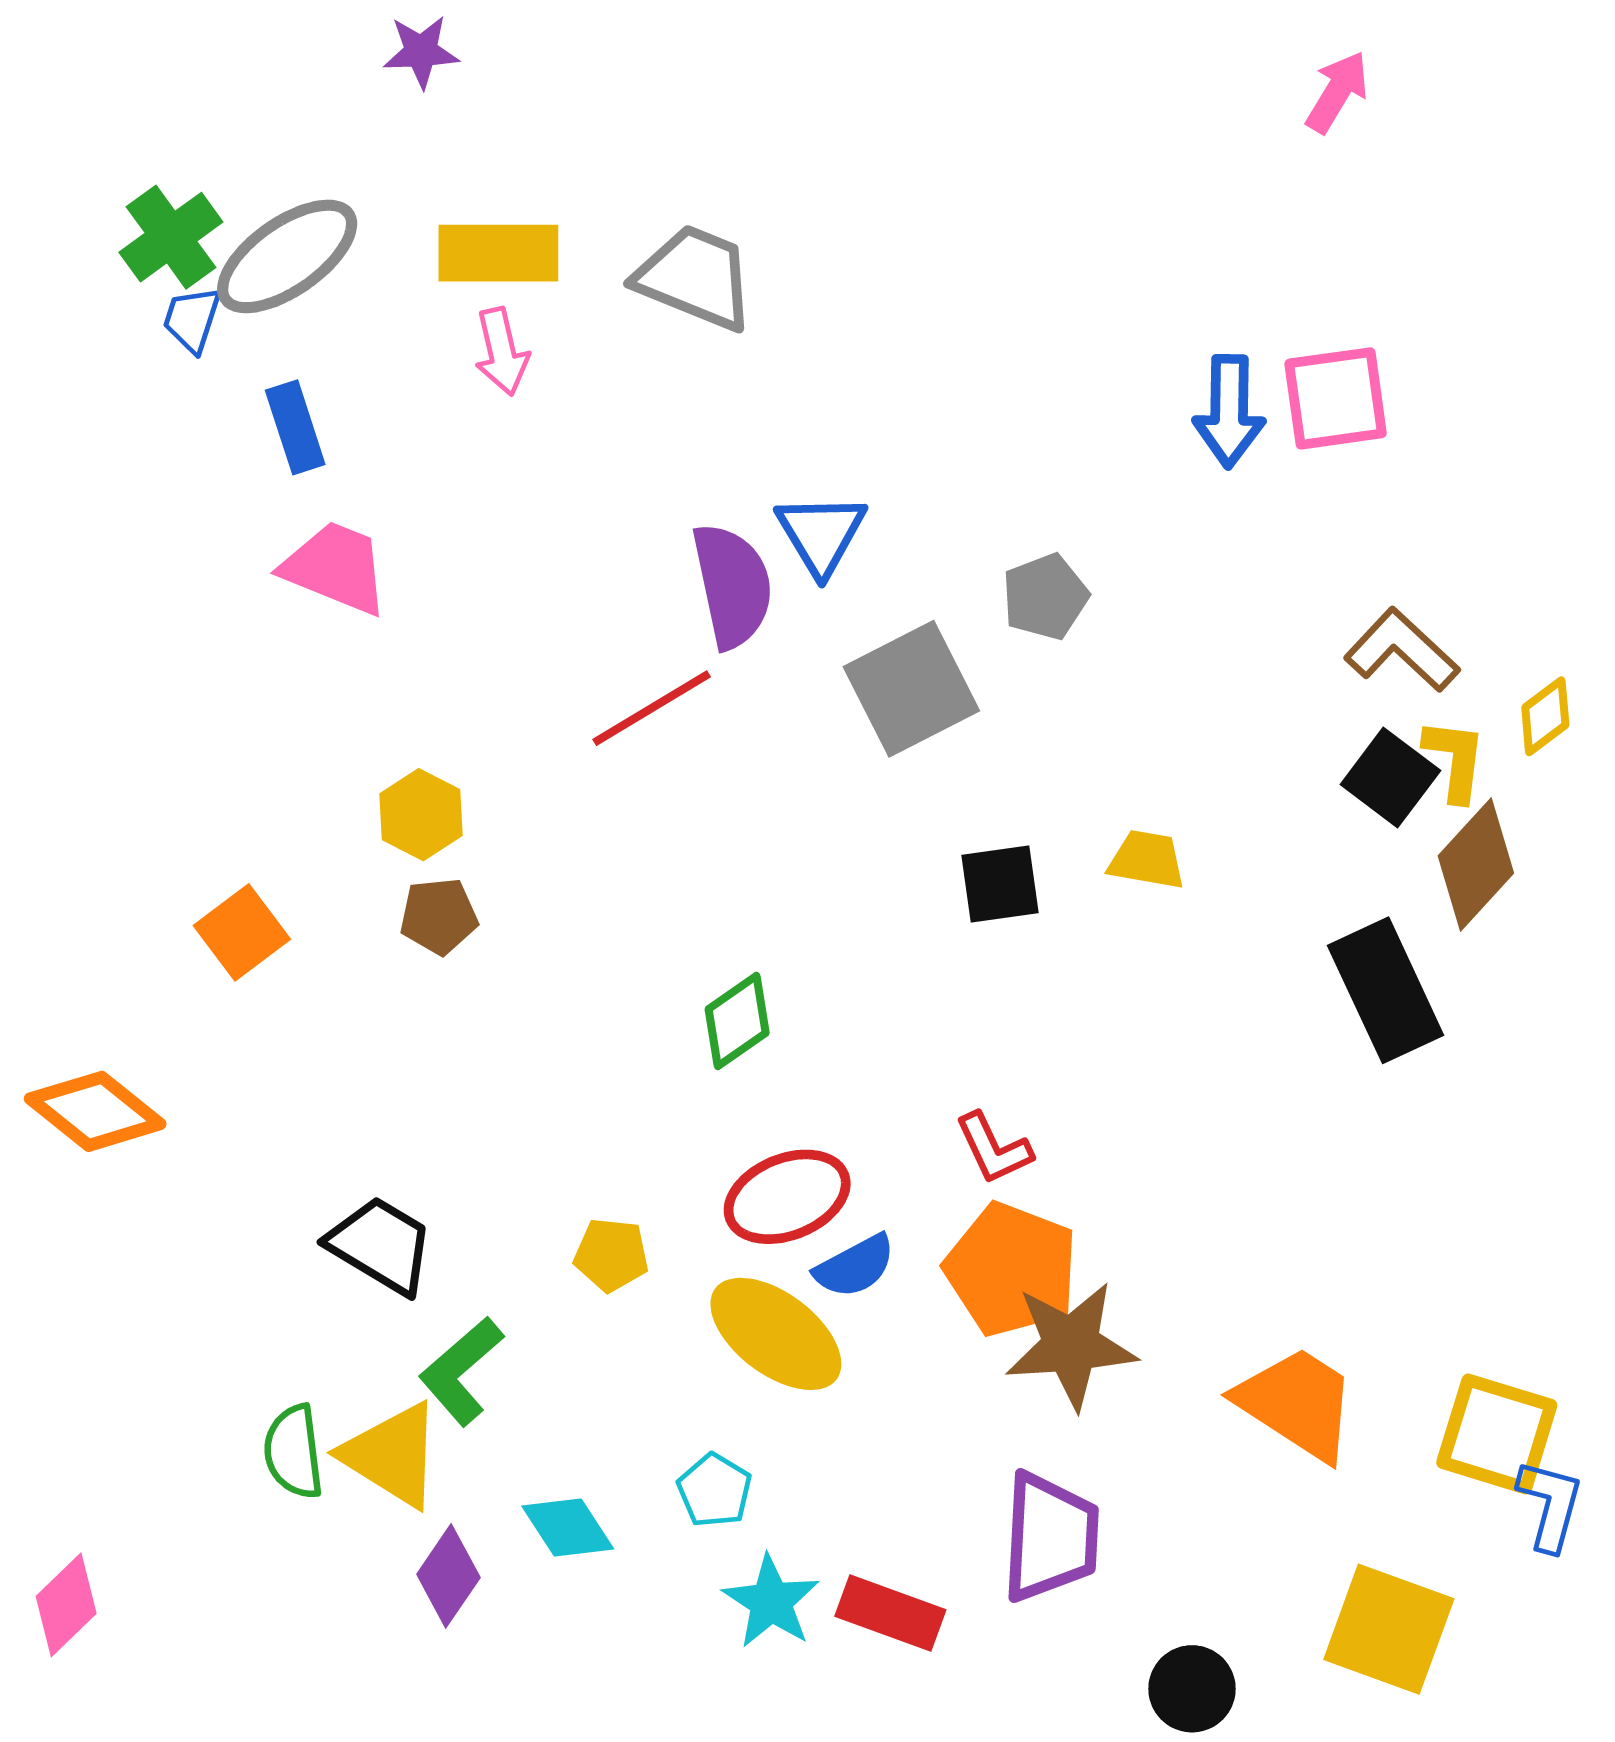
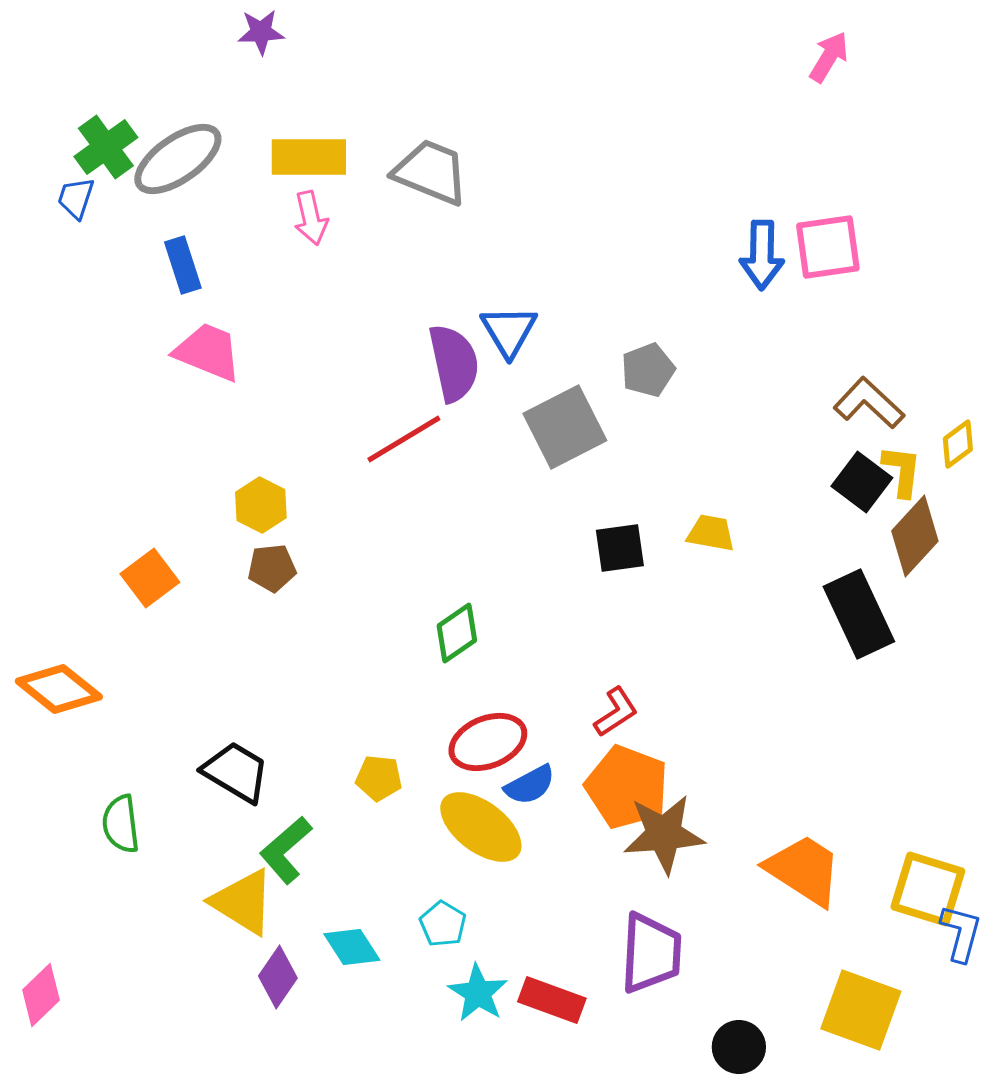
blue trapezoid: (192, 319) -> (76, 198), moved
red L-shape: (994, 1148) -> (616, 712), turned -98
green semicircle: (294, 1452) -> (121, 824), moved

